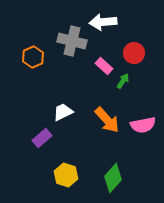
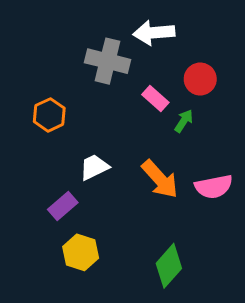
orange hexagon: (33, 57) -> (49, 115), moved
yellow hexagon: (66, 175) -> (81, 252), moved

